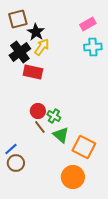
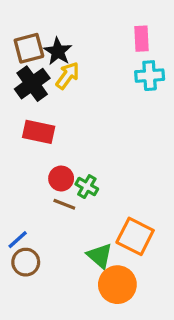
brown square: (18, 19) -> (29, 48), moved
pink rectangle: (88, 24) -> (142, 39), turned -63
red rectangle: (33, 72) -> (39, 132), moved
brown line: (40, 127) -> (64, 204), turned -32
green triangle: (61, 135) -> (100, 256), moved

